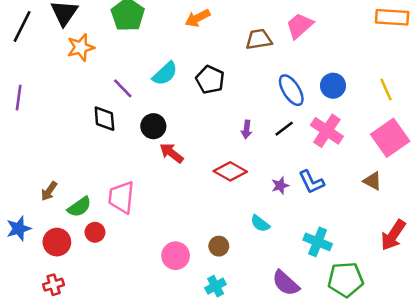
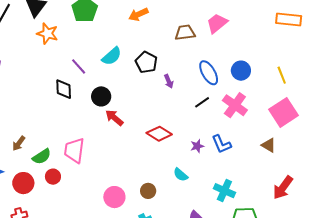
orange star: (81, 47) -> (47, 34), turned 30
purple arrow: (247, 129) -> (169, 81), moved, turned -32

